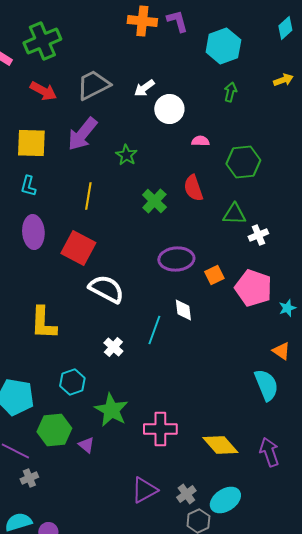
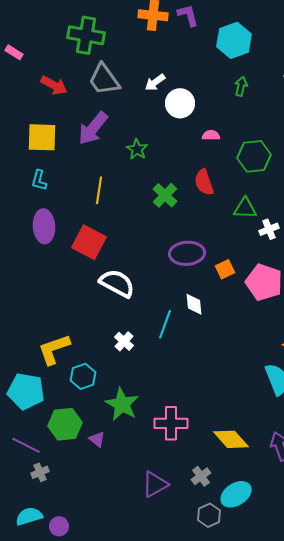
green cross: (42, 41) -> (86, 35), moved, turned 33
gray trapezoid: (93, 85) -> (104, 79), turned -99
yellow L-shape: (43, 323) -> (54, 349), moved, turned 69
gray cross: (186, 494) -> (201, 476), moved

